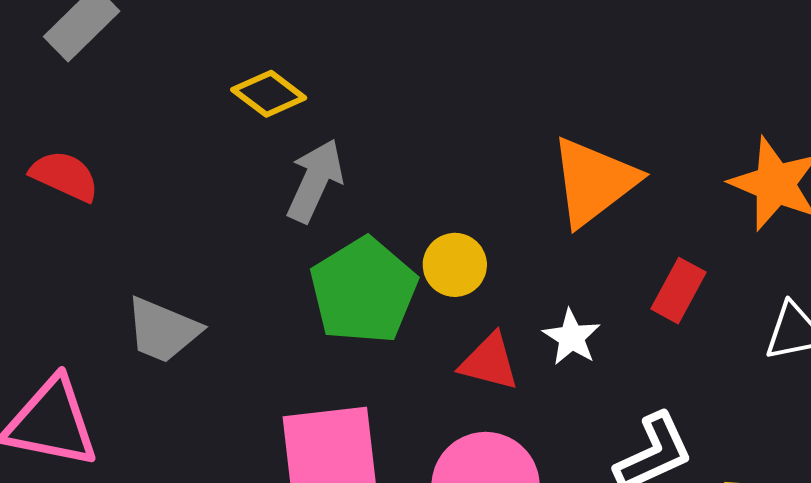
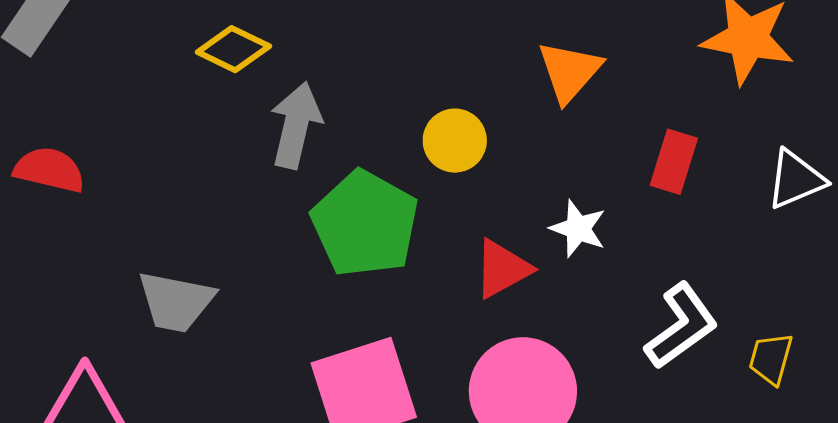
orange triangle: (594, 182) -> (569, 71), size x0.7
yellow circle: (455, 265) -> (455, 141), moved
red triangle: (489, 362) -> (502, 269), turned -32

